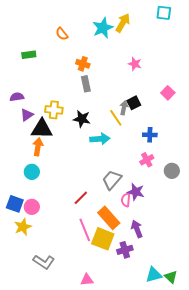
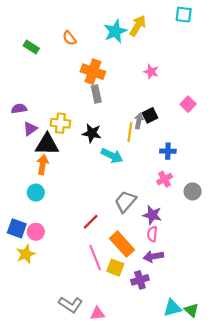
green rectangle: (29, 55) -> (31, 47), moved, turned 40
orange cross: (83, 64) -> (93, 72), size x1.5
yellow line: (116, 118) -> (130, 132), turned 42
cyan arrow: (100, 139) -> (112, 156), turned 30
pink semicircle: (126, 200) -> (152, 234), moved
purple arrow: (137, 229) -> (153, 256), turned -78
yellow square: (103, 239) -> (115, 268), size x0.7
gray L-shape: (44, 262) -> (71, 305), moved

